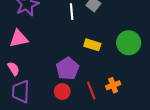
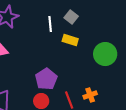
yellow rectangle: (92, 45) -> (70, 40), moved

